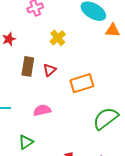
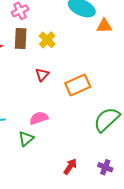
brown rectangle: (28, 66) -> (21, 39), moved
green triangle: (26, 142) -> (26, 139), moved

